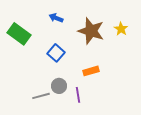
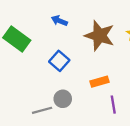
purple line: (78, 95) -> (113, 105), moved

